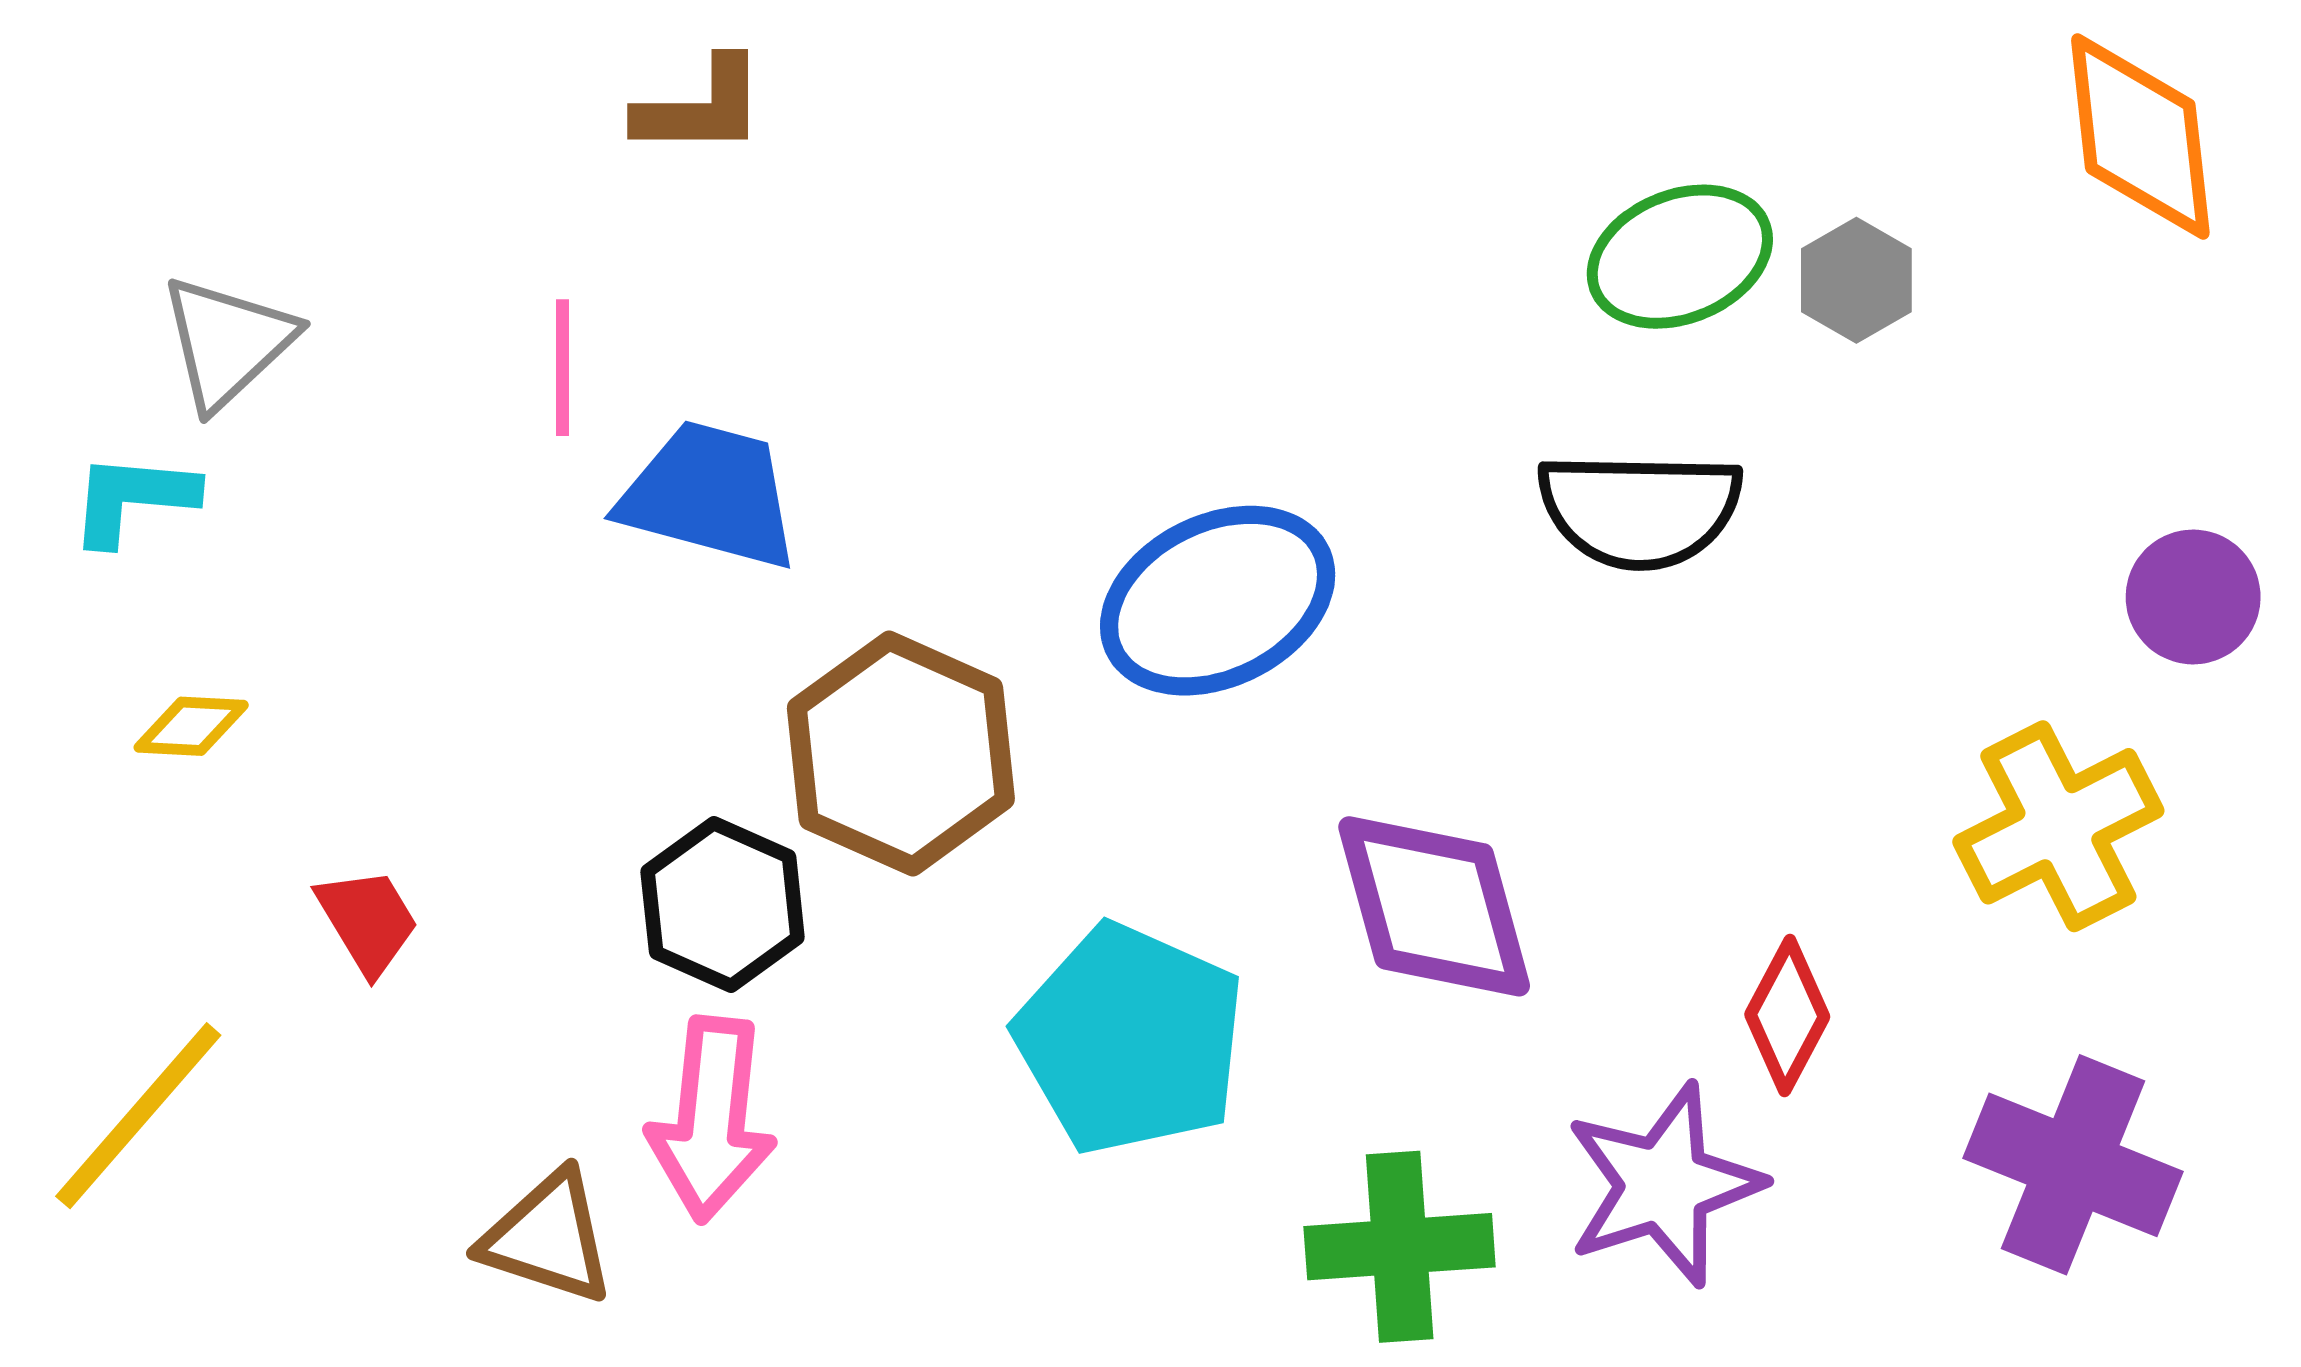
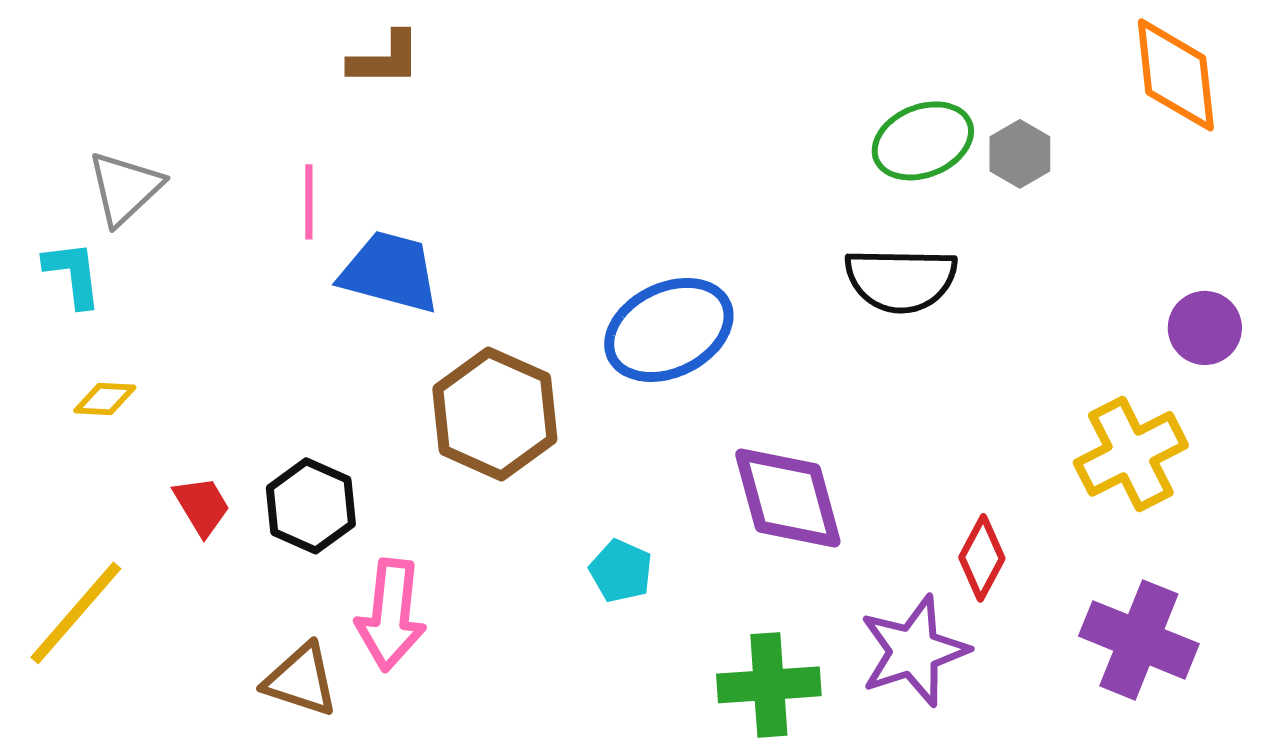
cyan L-shape: (133, 499) -> (73, 274), turned 78
black hexagon: (723, 905) -> (311, 506), moved
cyan pentagon: (1130, 1039) -> (621, 571), size x0.5

